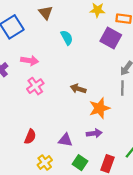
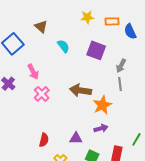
purple square: (111, 38) -> (96, 50), moved
pink arrow: (30, 61) -> (33, 72), turned 63
brown arrow: (78, 89) -> (81, 90), size x1.5

